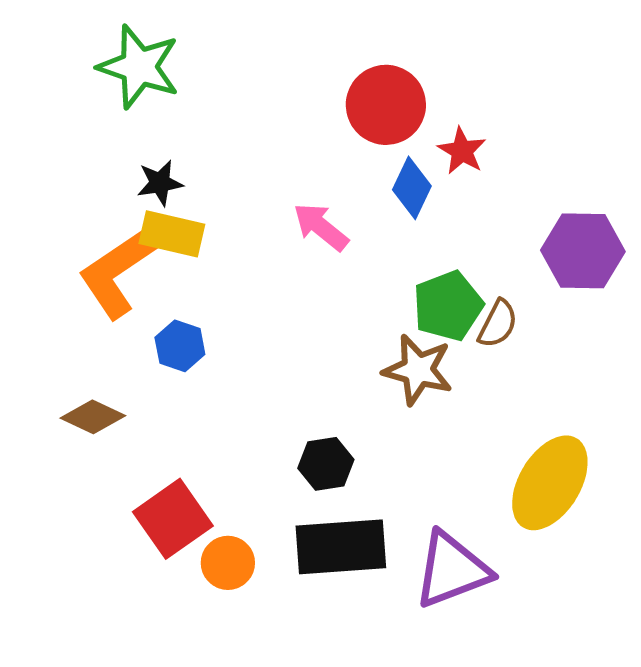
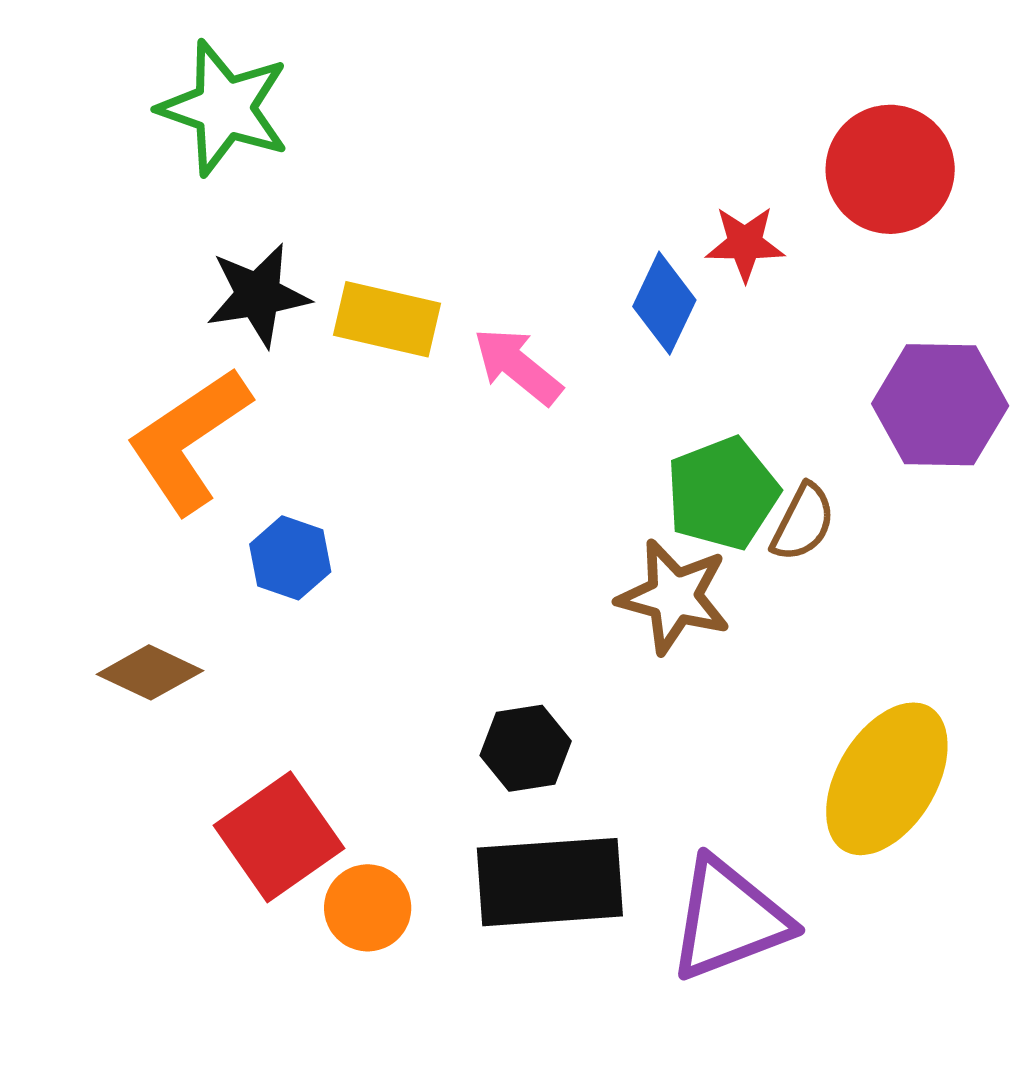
red circle: (386, 105) -> (890, 169), moved
red star: (462, 151) -> (745, 243), turned -30
black star: (160, 183) -> (258, 295), size x1.4
yellow rectangle: (172, 234) -> (387, 319), moved

